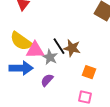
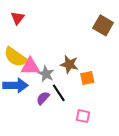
black line: (59, 46) -> (59, 93), moved
orange square: (89, 72) -> (87, 78), moved, turned -32

